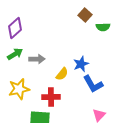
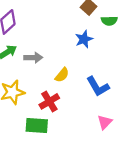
blue star: (81, 64) -> (84, 39), moved
red cross: (51, 97) -> (49, 101), turned -30

